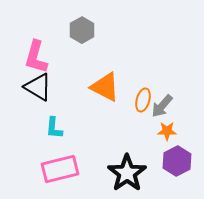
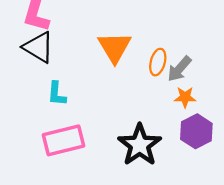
orange triangle: (105, 87) -> (115, 47), turned 32

